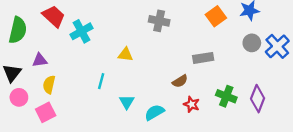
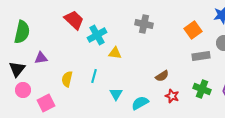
red trapezoid: (54, 16) -> (74, 20), moved
orange square: (216, 16) -> (193, 30), moved
cyan cross: (81, 31) -> (97, 35), moved
gray rectangle: (203, 58) -> (201, 56), moved
yellow semicircle: (49, 85) -> (67, 79), moved

